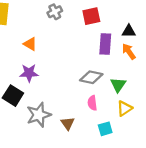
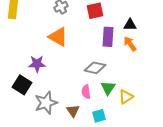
orange triangle: (30, 44) -> (58, 37), moved, size x1.5
green triangle: (118, 85) -> (108, 88), moved
pink semicircle: (92, 103) -> (86, 92), moved
cyan square: (105, 129) -> (99, 116), moved

